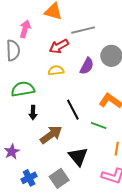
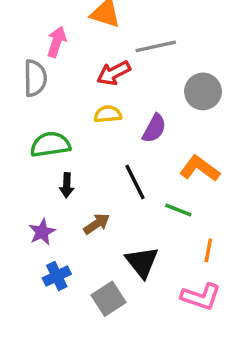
purple semicircle: (87, 66) -> (154, 128), moved
brown arrow: (51, 135) -> (97, 224), size x0.7
purple star: (12, 152) -> (42, 232), moved
blue cross: (29, 178) -> (57, 276), moved

